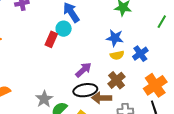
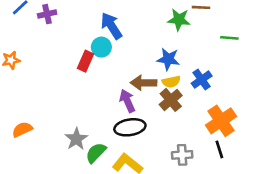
green line: (162, 22) -> (229, 38), turned 64
purple arrow: (83, 70) -> (127, 101), turned -72
brown cross: (116, 80) -> (171, 100), moved
brown arrow: (102, 98) -> (144, 83), moved

